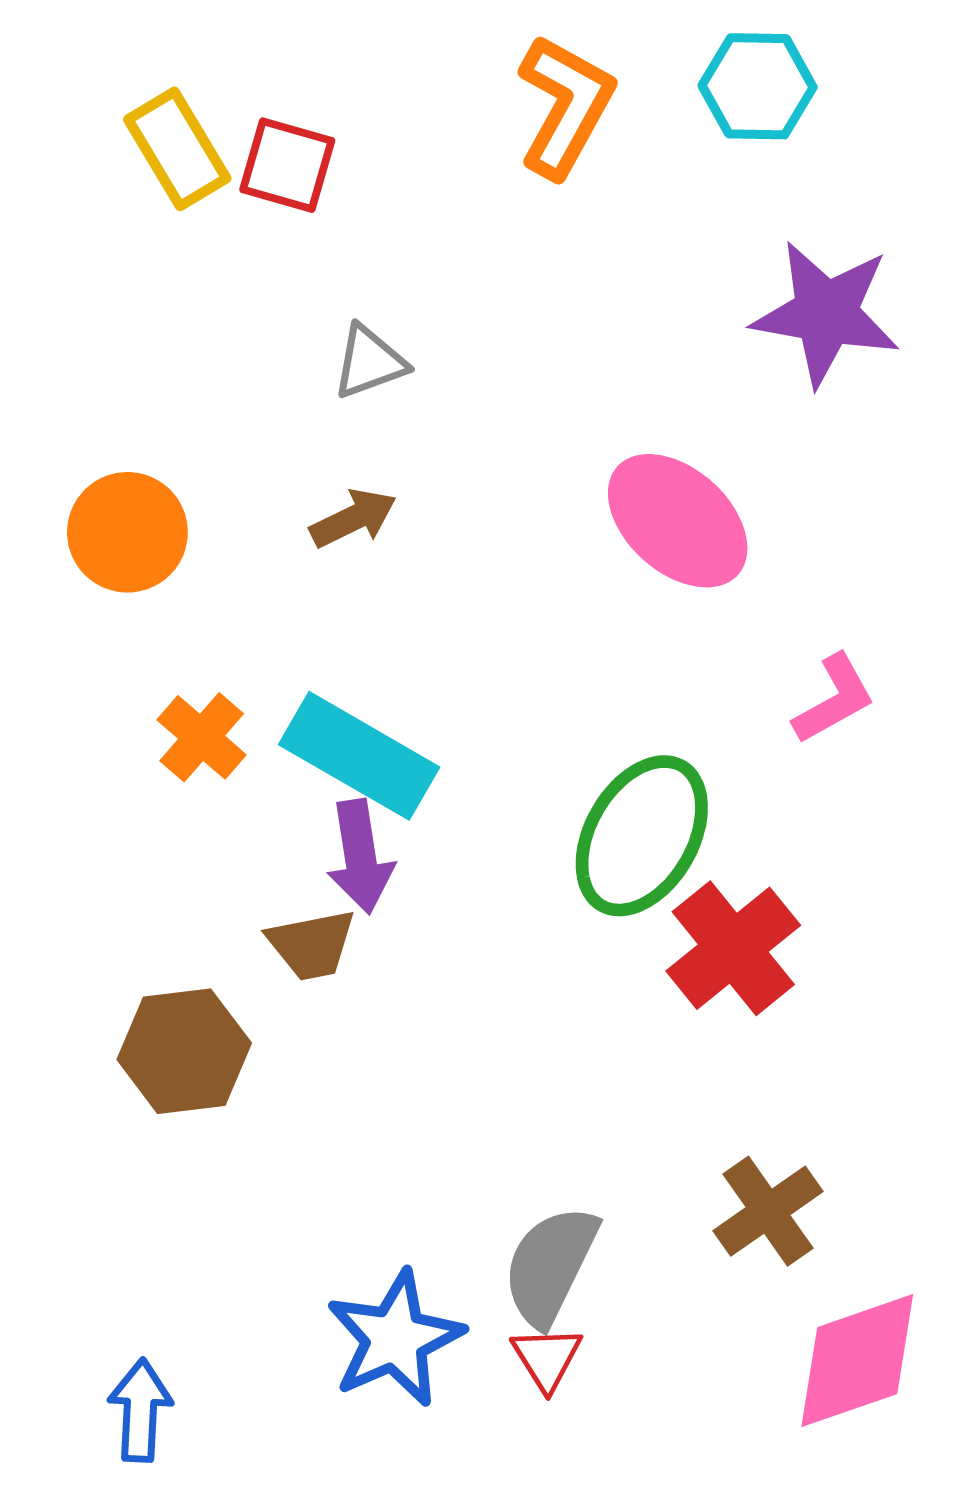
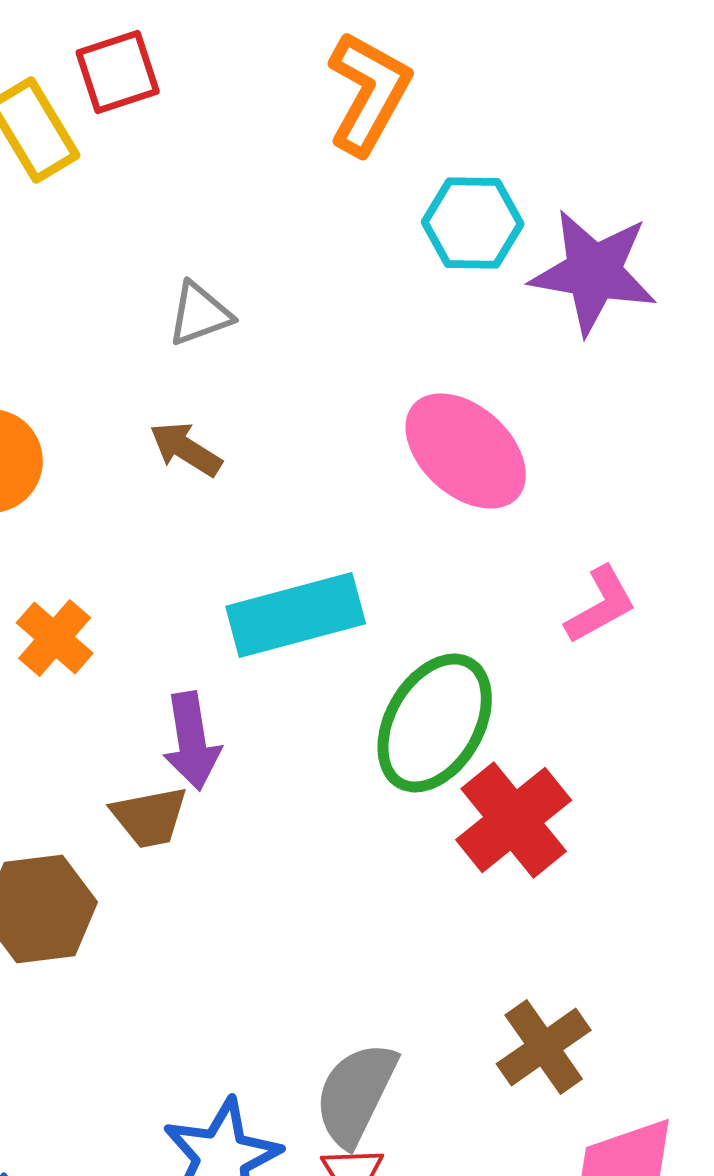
cyan hexagon: (758, 86) -> (473, 223), moved
red square: (287, 165) -> (118, 72), moved, turned -34
brown arrow: (353, 518) -> (186, 449), turned -122
cyan rectangle: (359, 756) -> (296, 615), moved, turned -45

